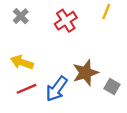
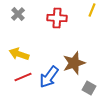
red cross: (66, 21) -> (57, 18), turned 36
gray square: (112, 87) -> (89, 88), moved

